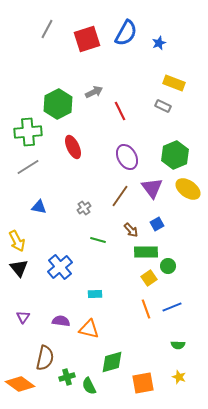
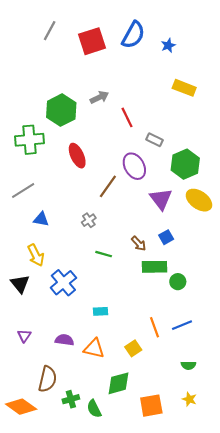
gray rectangle: (163, 106) -> (154, 140), moved
gray line: (28, 167) -> (23, 191), moved
brown line: (120, 196) -> (108, 186), moved
yellow arrow: (17, 241) -> (36, 255), moved
yellow square: (149, 278) -> (133, 348), moved

